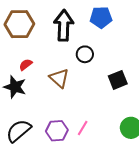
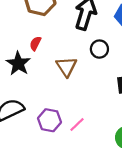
red semicircle: (26, 65) -> (35, 43), turned -40

